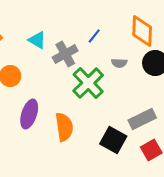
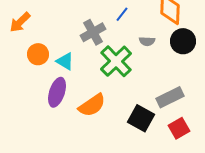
cyan triangle: (37, 40) -> (65, 61), moved
orange semicircle: (64, 127) -> (92, 105), turned 64

